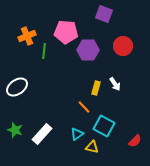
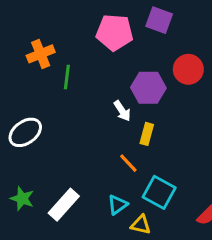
pink pentagon: (66, 32) -> (114, 32), moved
purple hexagon: (88, 50) -> (148, 88), moved
white arrow: (115, 84) -> (122, 111), moved

